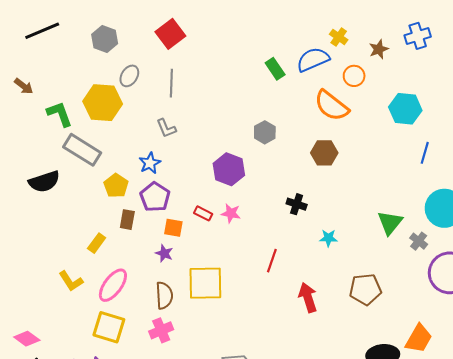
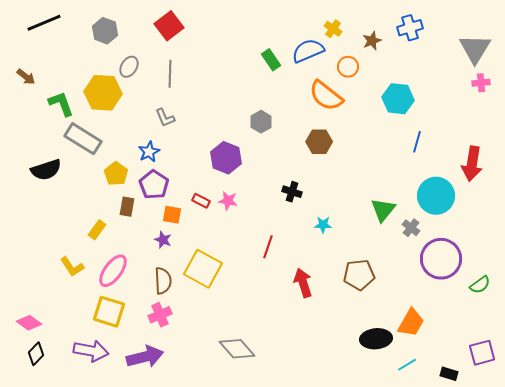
yellow square: (205, 283) -> (203, 269), turned 30

